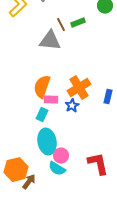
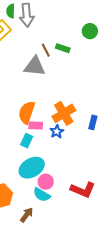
green rectangle: (78, 23) -> (63, 48), turned 40
cyan ellipse: (47, 142) -> (32, 168), turned 70
red L-shape: (98, 164) -> (83, 190), turned 125
brown arrow: (29, 182) -> (27, 215), moved

